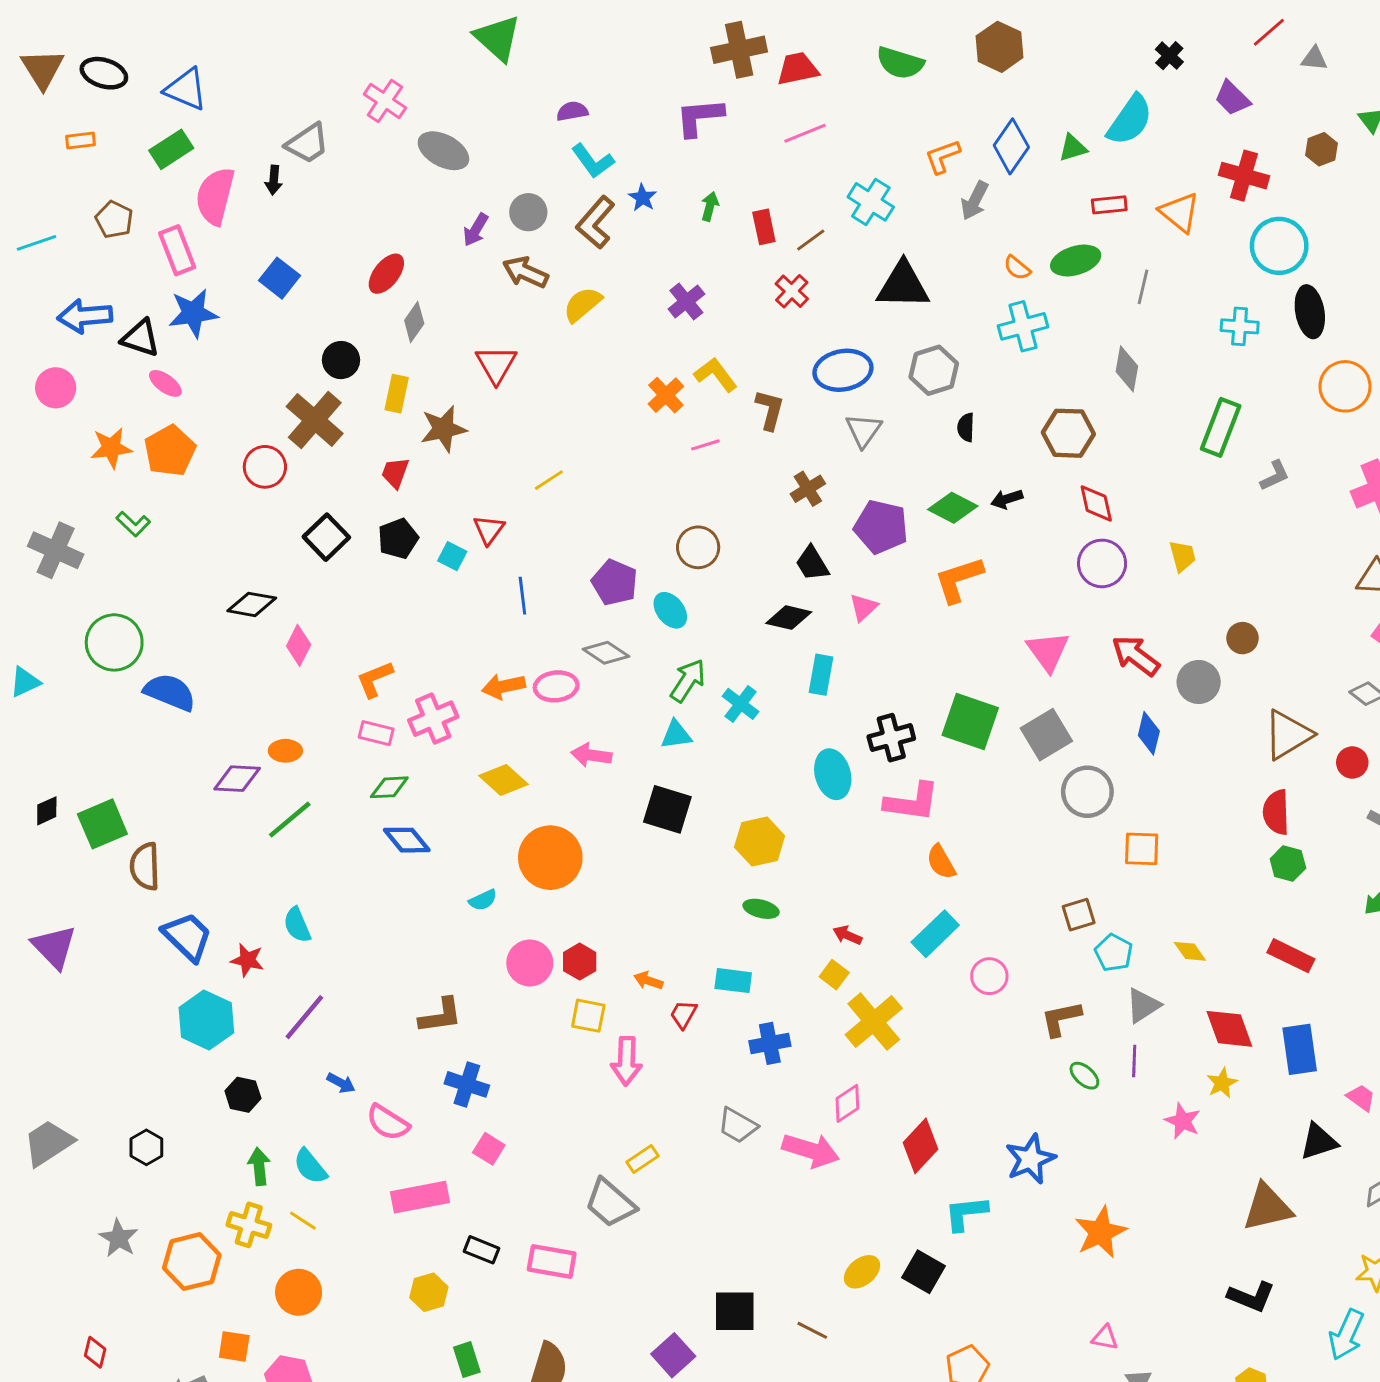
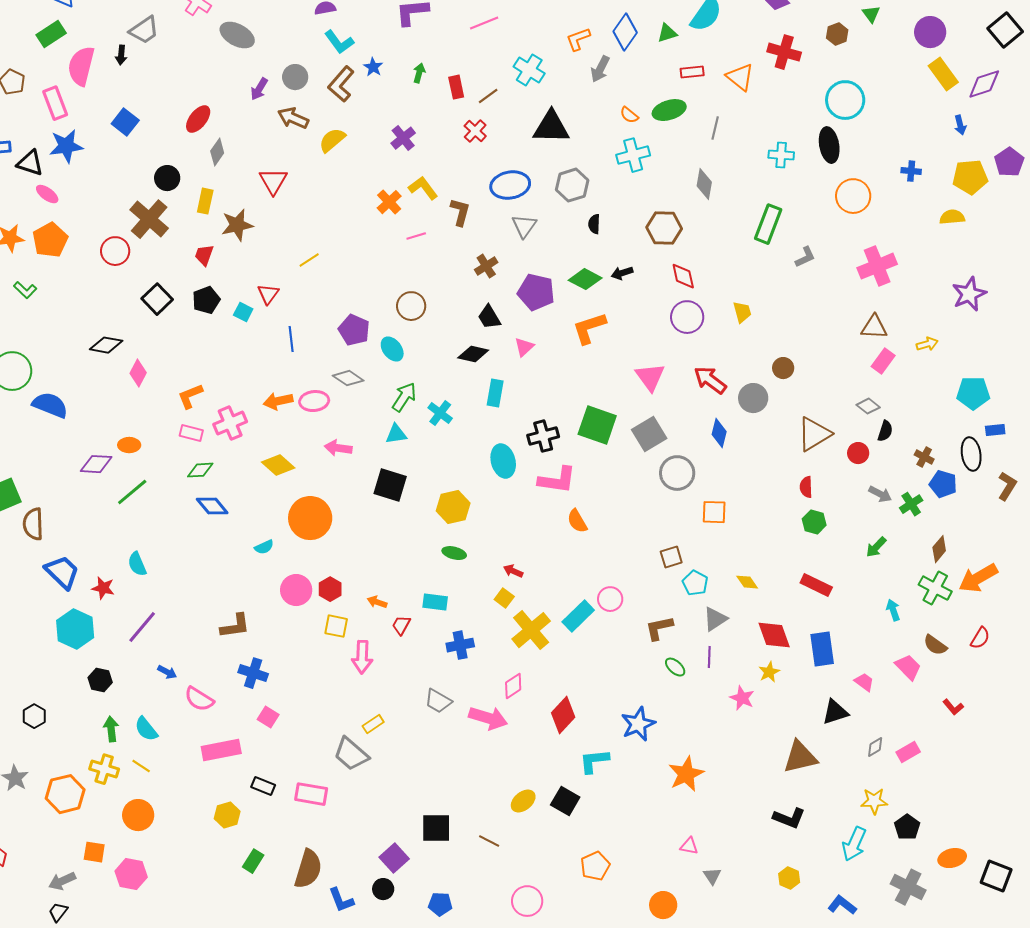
cyan circle: (1279, 246) -> (845, 100), moved
red semicircle: (1276, 812) -> (806, 487), size x0.7
cyan rectangle: (935, 934) -> (578, 616), moved
green rectangle: (467, 1360) -> (253, 861), turned 50

